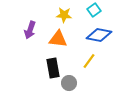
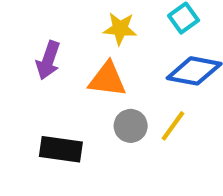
black rectangle: (53, 68) -> (61, 149), moved, turned -72
gray circle: (69, 83) -> (131, 126), moved

